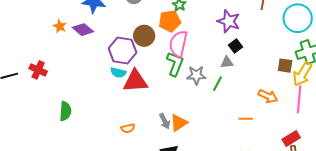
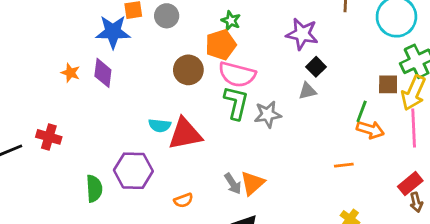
purple diamond: (83, 30) -> (103, 73), turned 65
pink semicircle: (178, 44) -> (237, 74), turned -80
purple hexagon: (123, 50) -> (133, 171), moved
green line: (218, 84) -> (362, 111), moved

